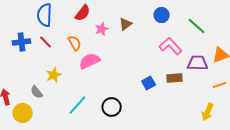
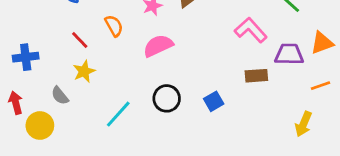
blue cross: (22, 42) -> (26, 57), moved
red line: (46, 42) -> (80, 40), moved
pink semicircle: (90, 61) -> (158, 46), moved
blue square: (149, 83) -> (214, 101), moved
black circle: (112, 107) -> (167, 98), moved

